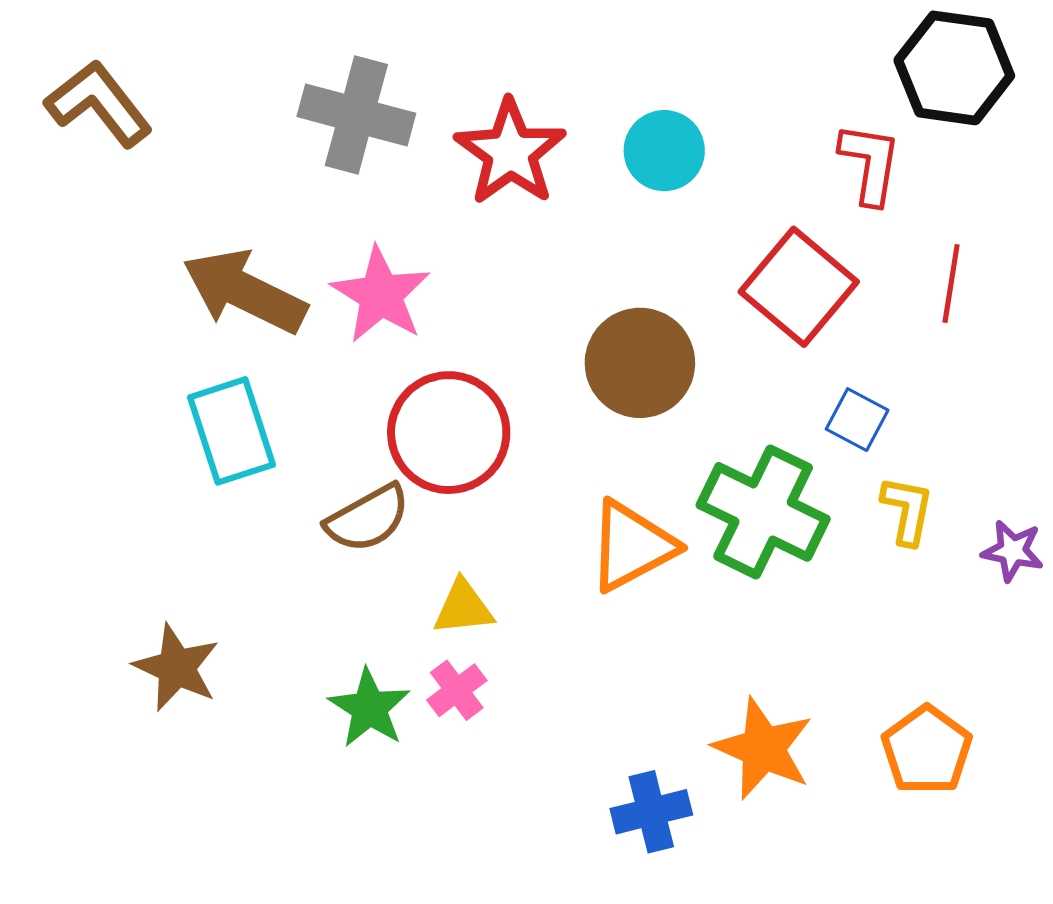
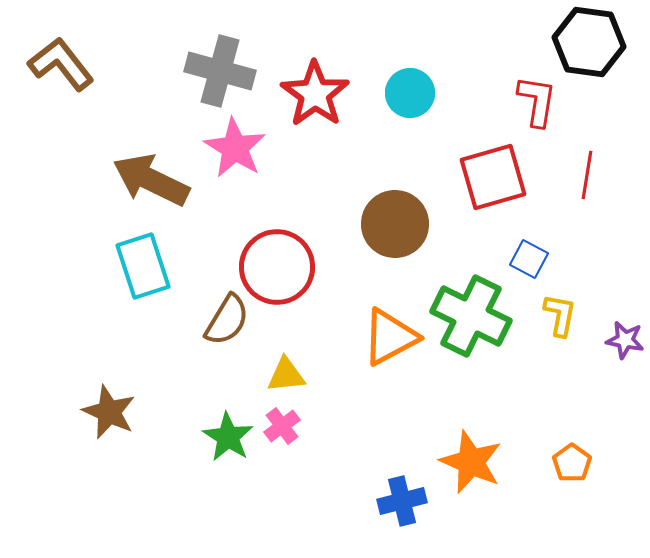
red square: (799, 287) -> (493, 177), turned 34
pink star: (381, 295) -> (235, 148), moved
brown semicircle: (368, 518) -> (227, 320), turned -30
orange pentagon: (927, 750) -> (572, 463), size x0.7

